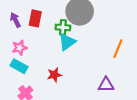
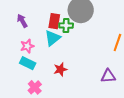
red rectangle: (35, 18) -> (54, 21), moved
cyan triangle: (67, 42) -> (53, 38), moved

